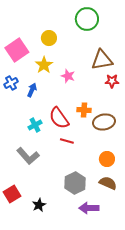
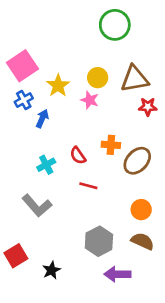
yellow circle: (49, 38) -> (98, 78), moved
blue cross: (11, 83) -> (24, 100), moved
red semicircle: (59, 118) -> (78, 155), size x0.6
brown ellipse: (104, 122) -> (137, 161), turned -35

